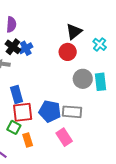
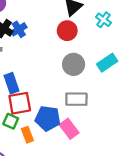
gray circle: (83, 79) -> (74, 64), moved
cyan rectangle: (101, 82) -> (107, 63), turned 66
blue pentagon: (50, 111) -> (48, 118), moved

